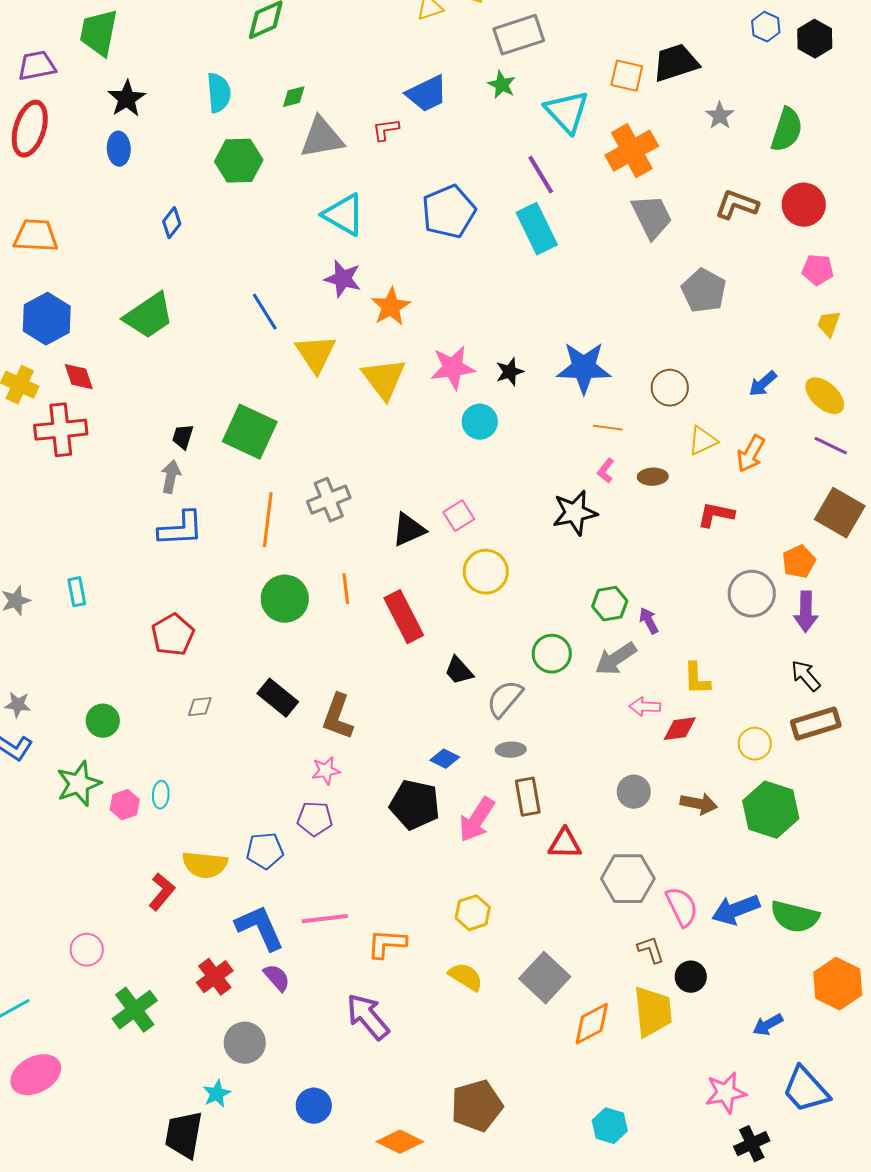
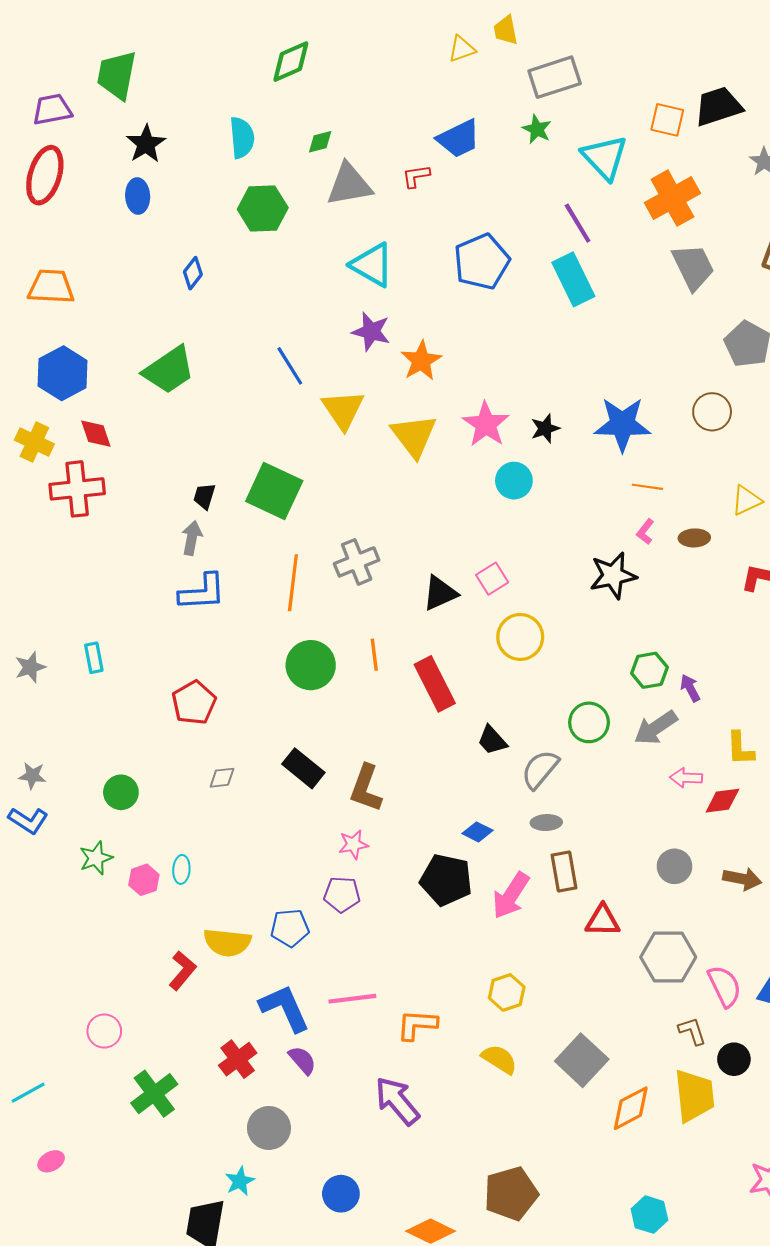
pink star: (453, 368) -> (486, 424), turned -30
brown circle: (670, 388) -> (712, 412), moved
green star: (79, 784) -> (96, 858), size x0.7
pink ellipse: (36, 1075) -> (51, 1161), size x0.5

